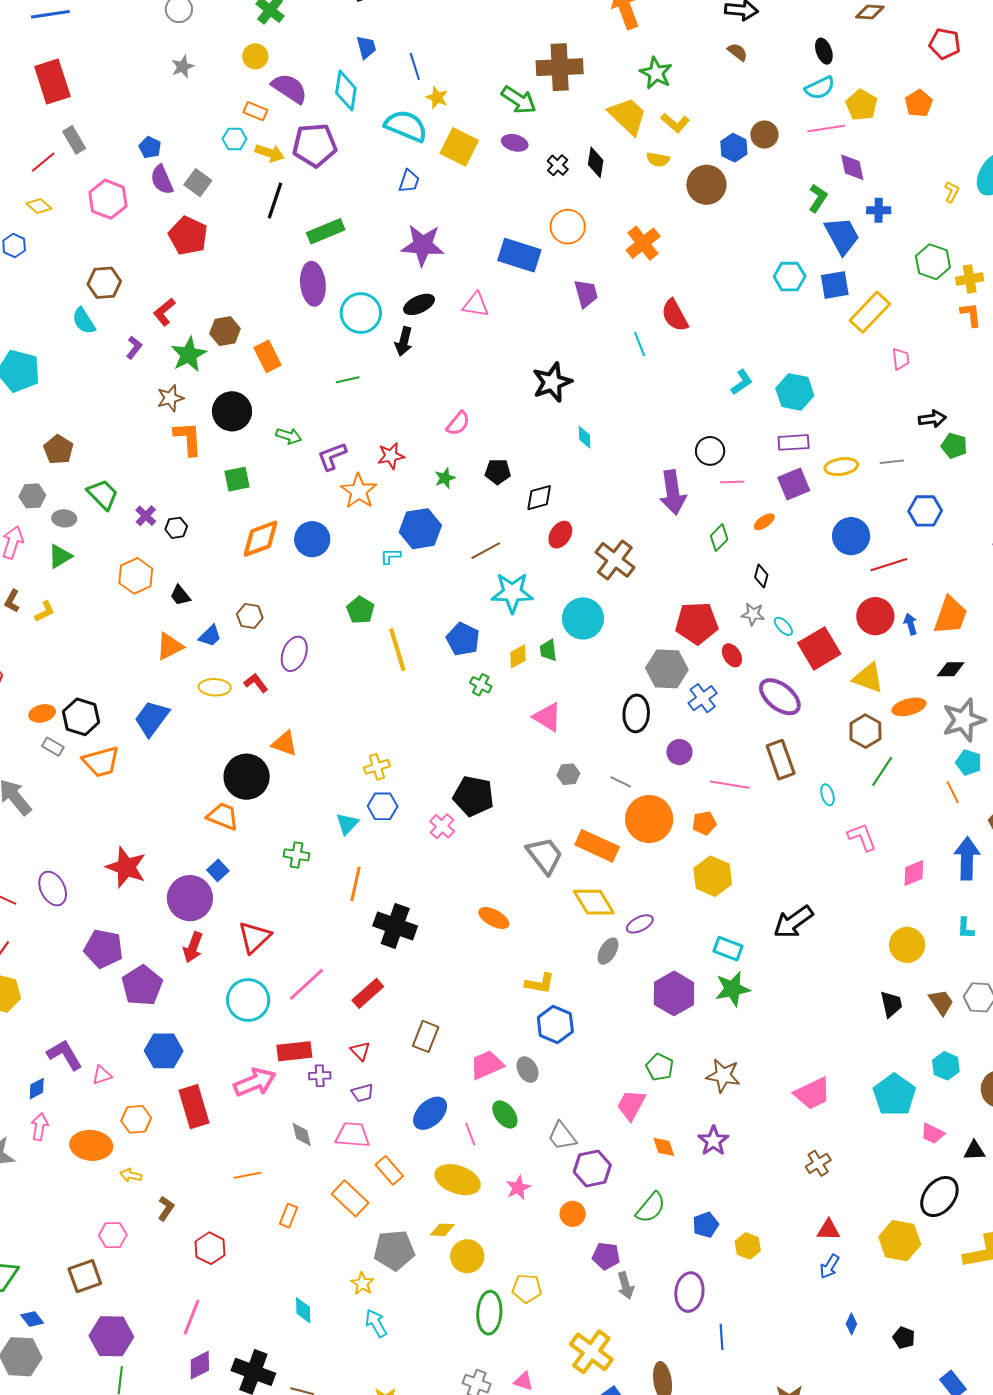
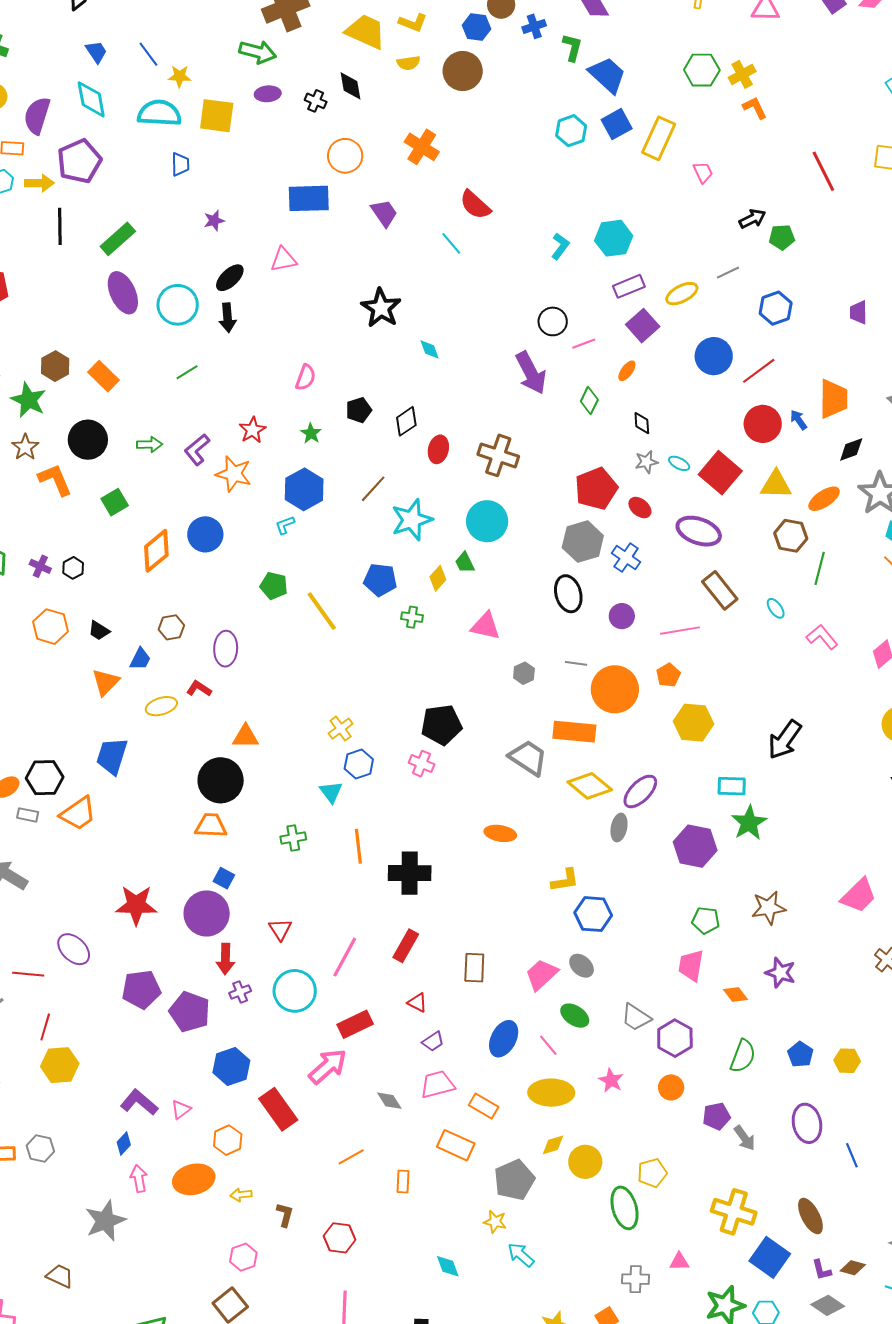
purple semicircle: (290, 88) -> (37, 116), turned -87
blue cross: (879, 210) -> (534, 26), moved
purple star: (423, 245) -> (214, 221), size x0.5
purple ellipse: (640, 924) -> (640, 791), size x1.4
red triangle: (254, 937) -> (280, 929), size x0.7
purple cross: (320, 1076) -> (240, 992), moved

